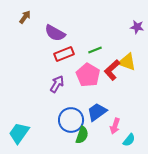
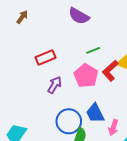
purple semicircle: (55, 33) -> (79, 16), moved
red rectangle: (64, 54) -> (45, 57), moved
blue trapezoid: (97, 112) -> (95, 113), turned -80

